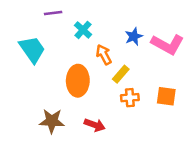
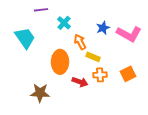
yellow rectangle: (121, 74) -> (93, 57), turned 72
orange square: (166, 96) -> (128, 74), turned -35
red arrow: (95, 125) -> (80, 82), moved

